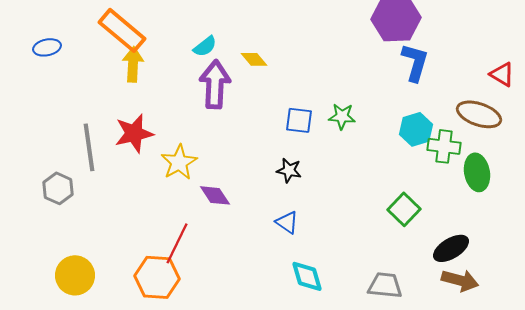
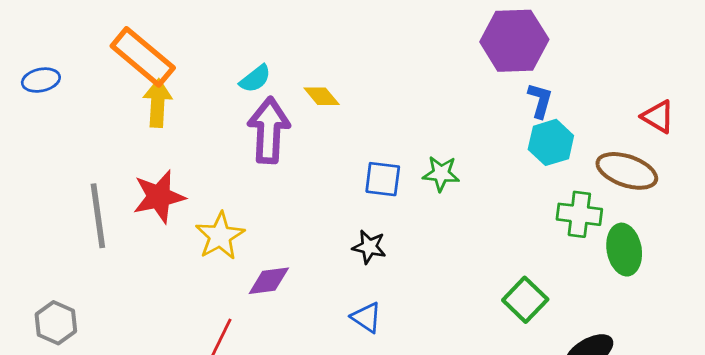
blue L-shape: (415, 62) -> (540, 100), size x0.7
cyan hexagon: (416, 129) -> (551, 142), moved
gray hexagon: (58, 188) -> (56, 323), moved
purple diamond: (215, 195) -> (269, 281), turned -64

